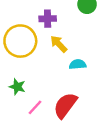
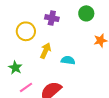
yellow circle: (20, 41) -> (26, 31), size x0.7
yellow arrow: (59, 44) -> (46, 51), moved, turned 56

